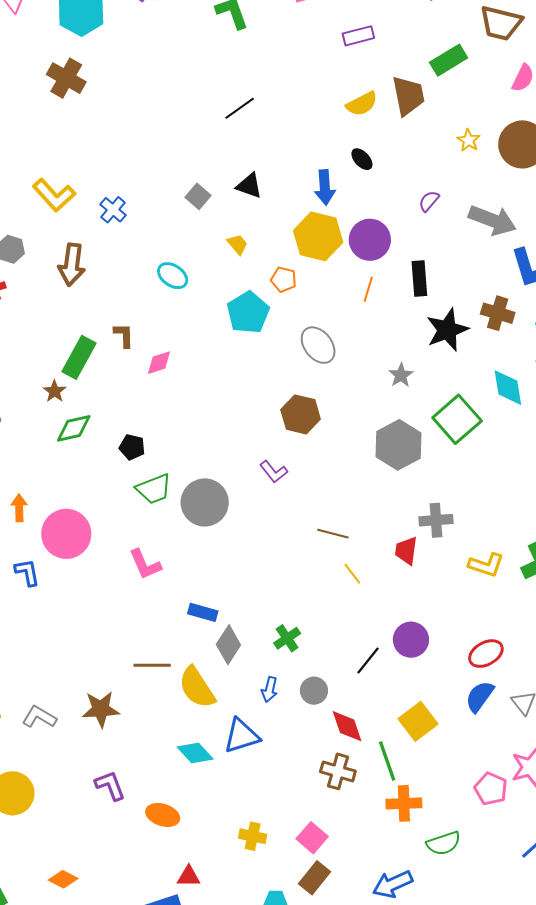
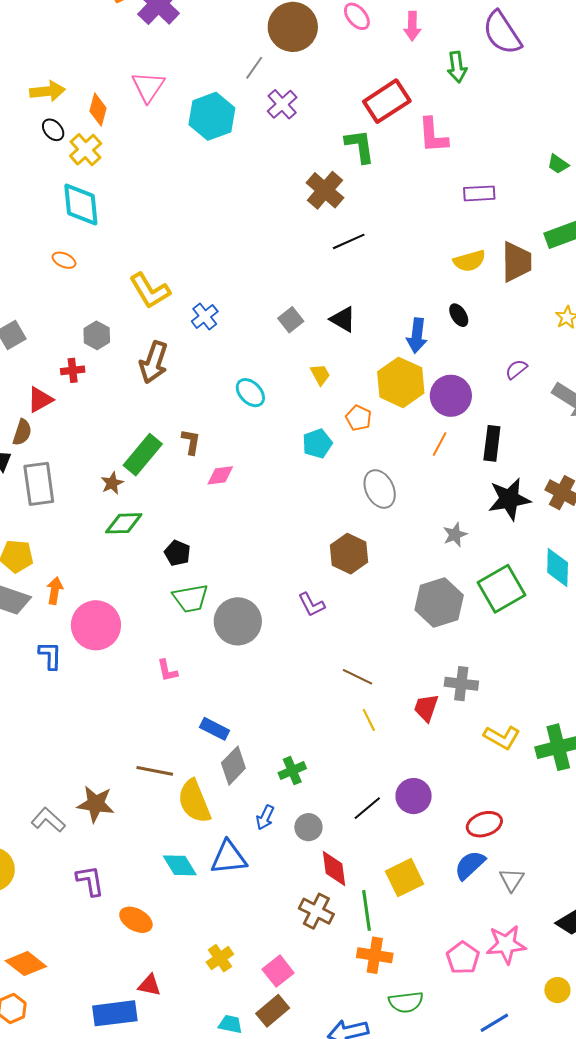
brown cross: (66, 78) -> (325, 190), moved
cyan pentagon: (248, 313) -> (317, 444), size x0.7
pink L-shape: (145, 564) -> (167, 671), size x0.7
gray L-shape: (39, 717) -> (48, 820), moved
yellow cross: (253, 836) -> (220, 958), turned 32
orange diamond: (63, 879) -> (26, 964), size x1.4

